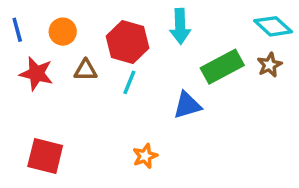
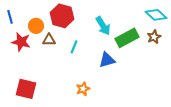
cyan arrow: (180, 26) -> (103, 26), moved, turned -30
orange circle: (63, 32) -> (36, 26), moved
red hexagon: (128, 42) -> (62, 16), moved

